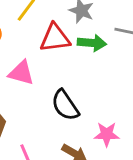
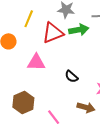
black semicircle: (65, 105) -> (71, 77), size x0.6

